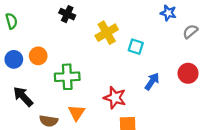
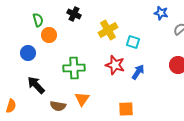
green semicircle: (11, 21) -> (38, 20), moved
orange circle: (38, 56) -> (49, 35), moved
blue arrow: (152, 81) -> (138, 72), moved
red star: (115, 98) -> (115, 65), moved

